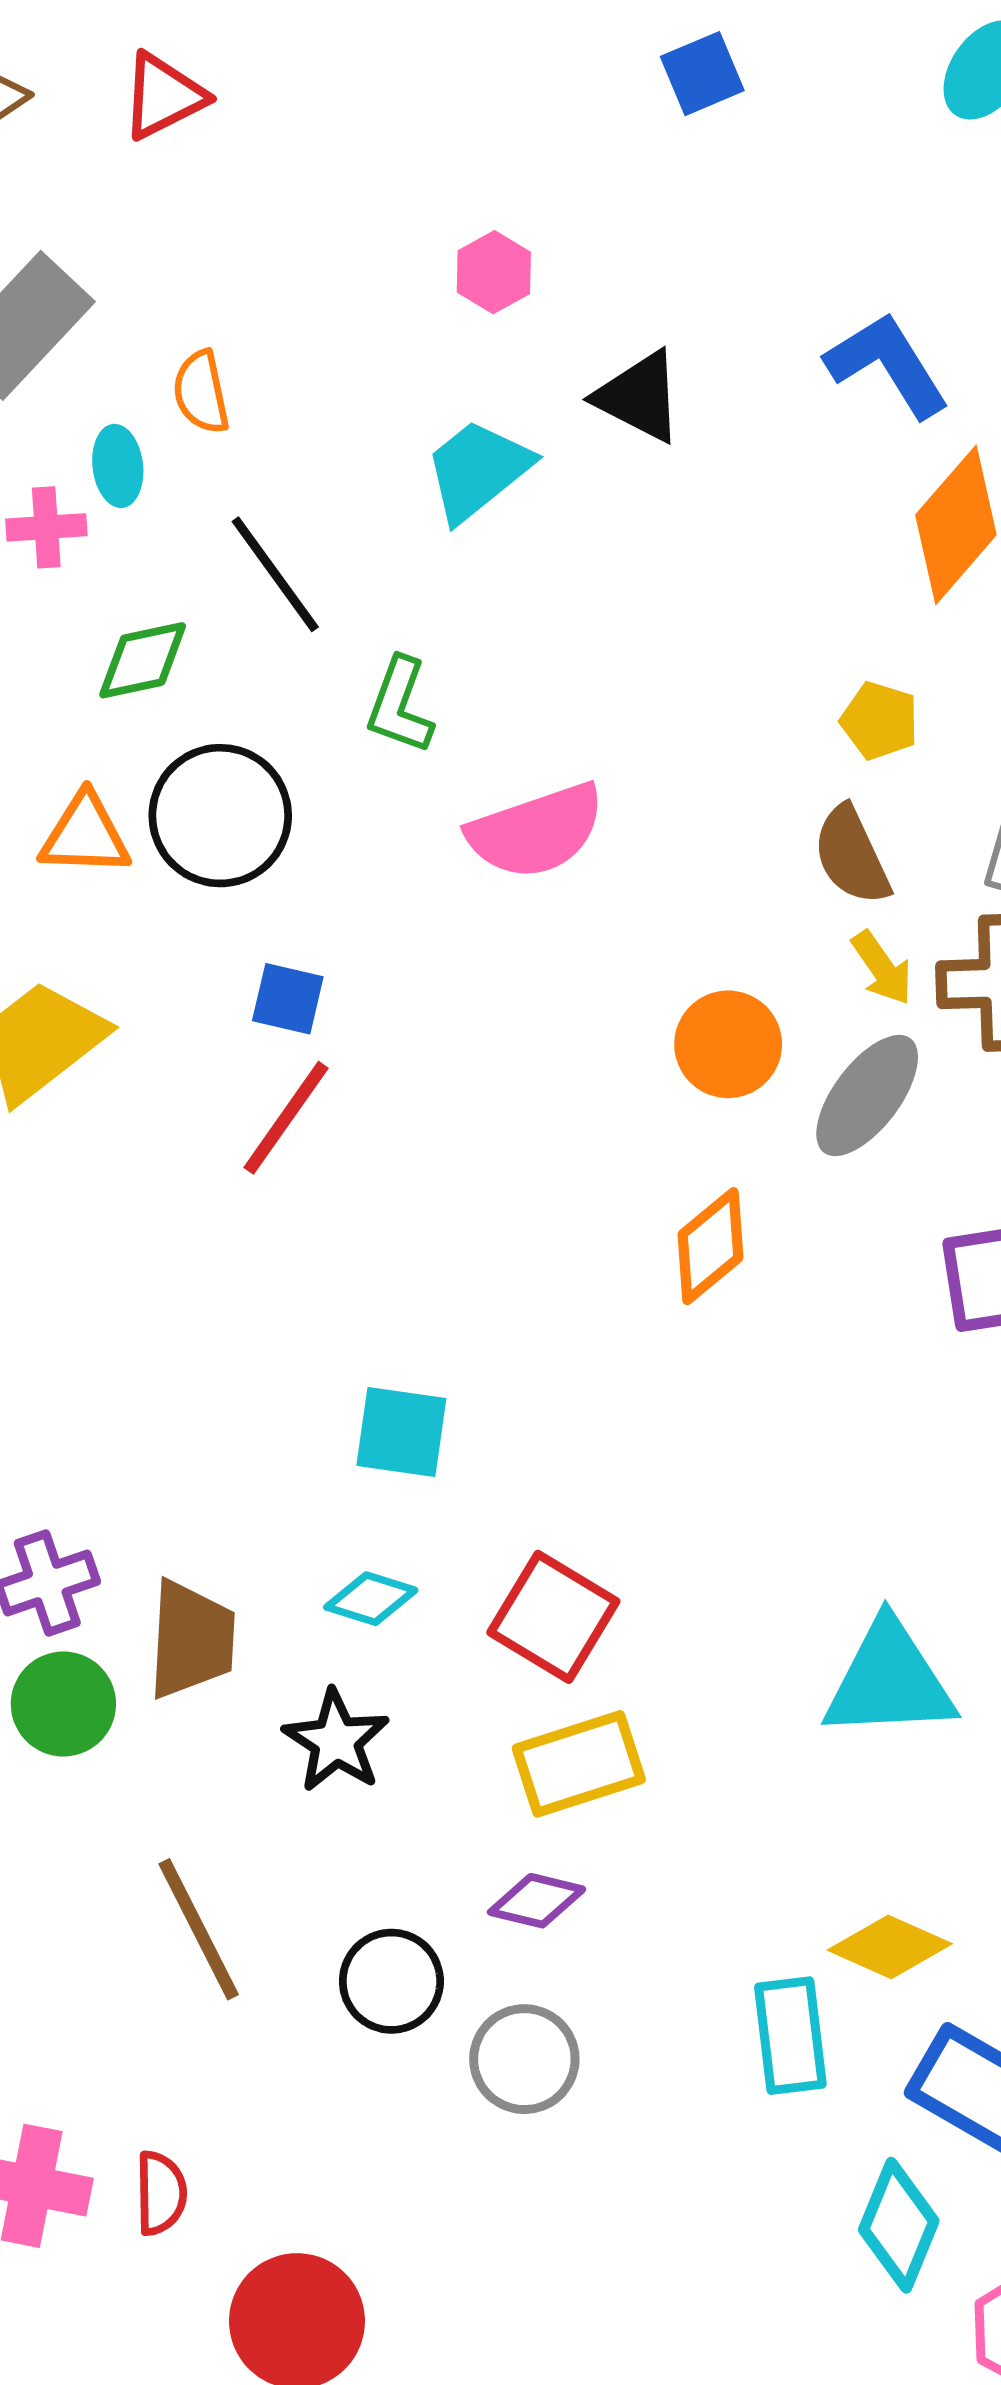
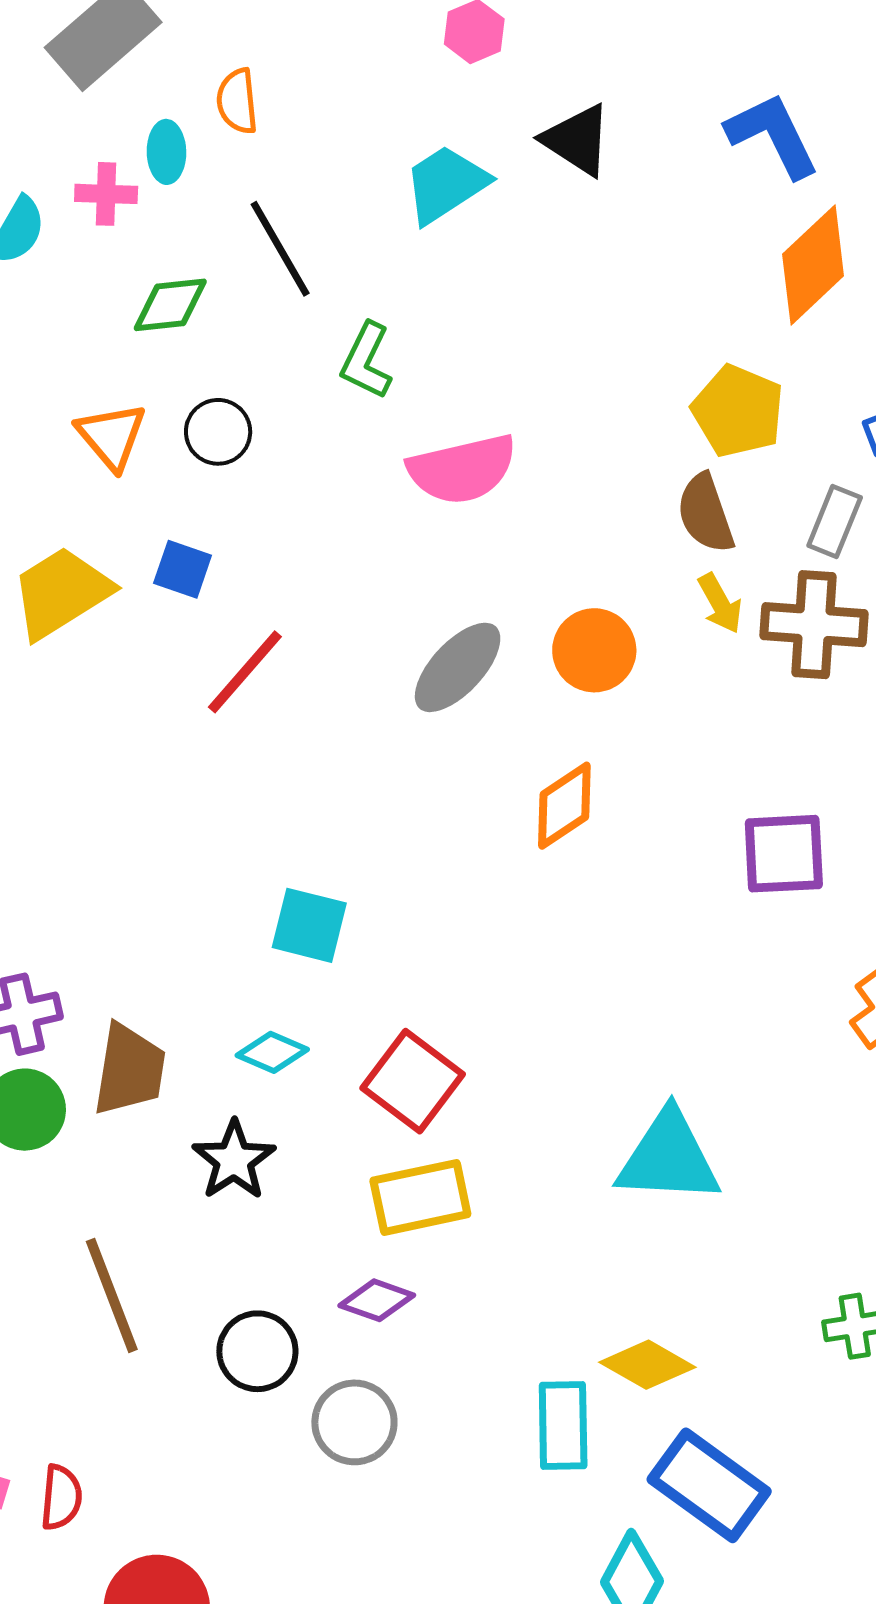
yellow pentagon: (880, 721) -> (738, 411), size x1.5
black circle: (220, 816) -> (218, 432), size x0.6
orange triangle: (85, 835) -> (111, 436), turned 42
blue square: (288, 999) -> (183, 569), moved
gray ellipse: (867, 1096) -> (458, 667), moved

